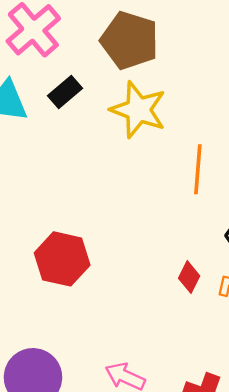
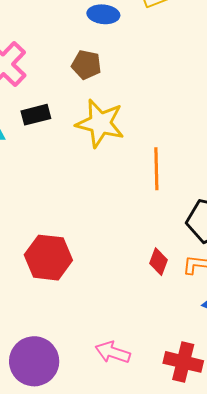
brown pentagon: (130, 40) -> (86, 65), size x0.6
black rectangle: (65, 92) -> (36, 115), turned 32

